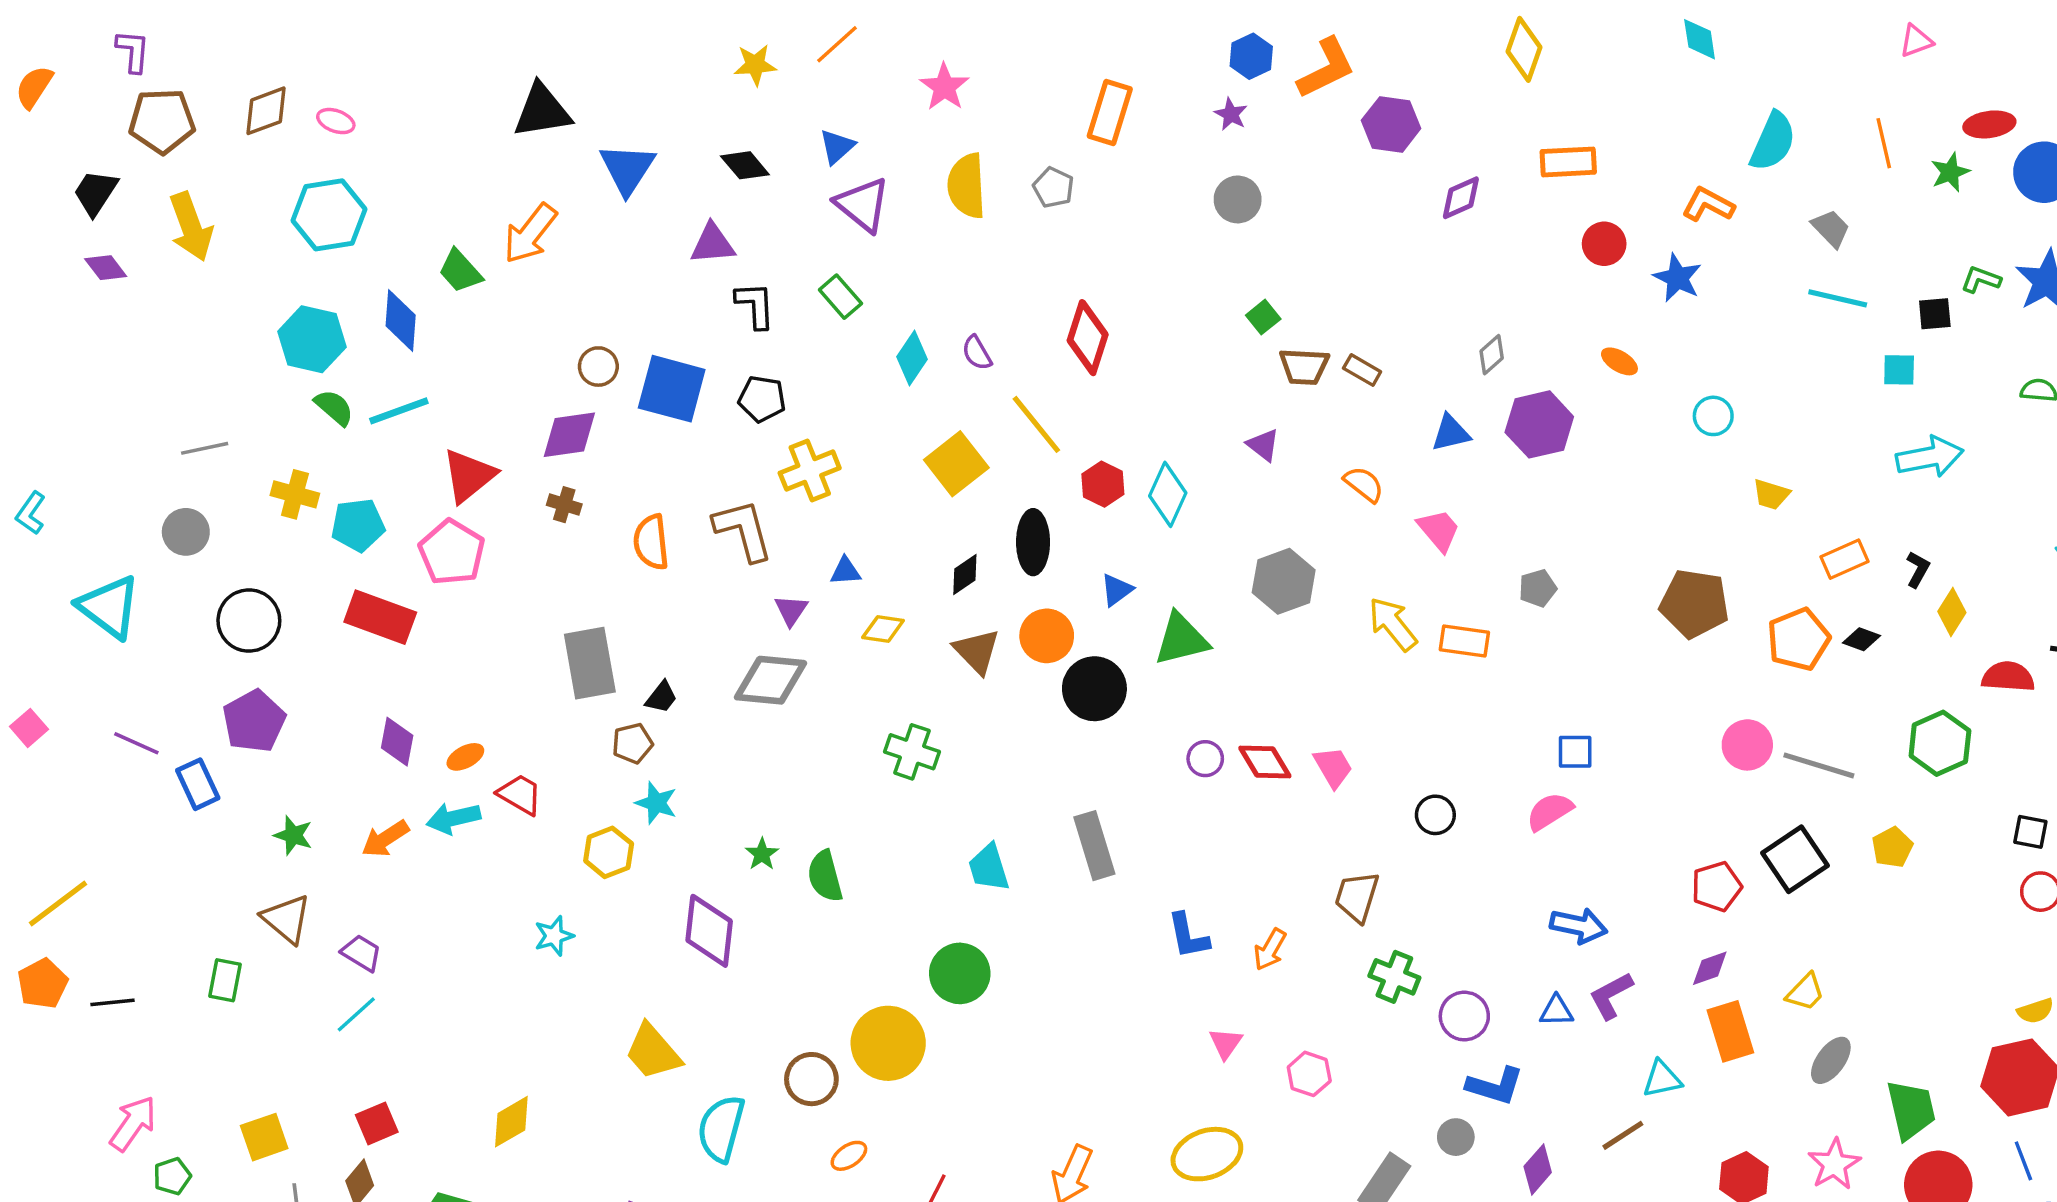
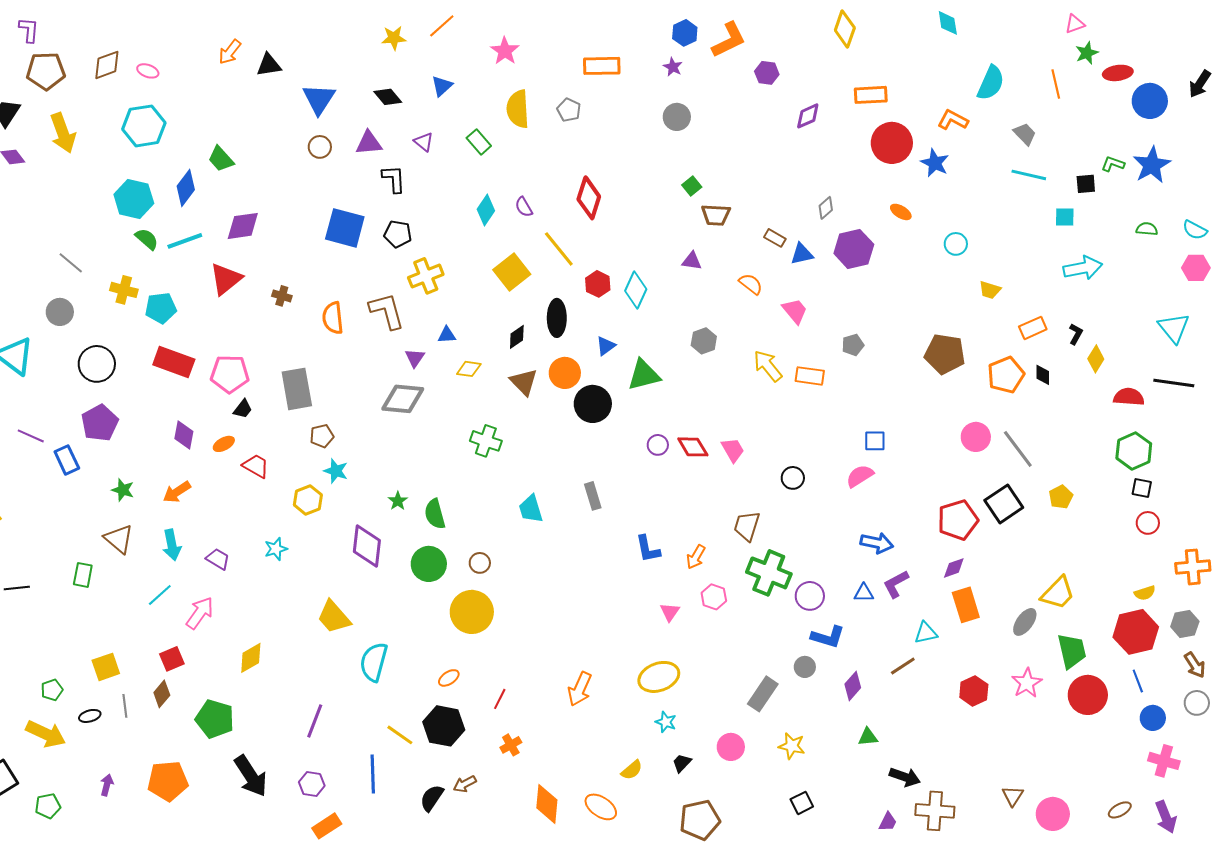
black triangle: (542, 111) -> (269, 65), size x0.7
orange rectangle: (1110, 113) -> (602, 66), turned 72
purple hexagon: (1391, 124) -> (767, 73), size x0.7
green star: (1950, 172) -> (1087, 53), moved
purple triangle: (863, 205) -> (424, 142), moved, size x0.6
orange arrow: (530, 234) -> (230, 52), moved, size x0.7
red circle: (1604, 244) -> (892, 143), size x1.6
green rectangle: (840, 297) -> (479, 142), moved
blue diamond: (401, 320) -> (186, 188), turned 33
brown circle: (598, 367) -> (320, 147), moved
brown rectangle: (1362, 370) -> (775, 238), moved
purple diamond: (569, 435) -> (243, 226), moved
purple triangle: (1263, 445) -> (692, 261), turned -30
gray line: (205, 448) -> (71, 263), turned 52
pink pentagon: (452, 552) -> (230, 374), moved, turned -30
gray hexagon: (1284, 581) -> (704, 341), size x0.7
black diamond: (1862, 639) -> (1043, 375), turned 70
black trapezoid: (661, 697) -> (243, 409), moved
green hexagon: (1940, 743) -> (1134, 451), moved
gray line: (1819, 765) -> (1018, 449), turned 36
cyan arrow: (453, 818) -> (172, 545), moved, turned -88
gray rectangle: (1094, 846) -> (593, 496), size x0.7
red pentagon: (1717, 886) -> (958, 520), size x1.4
purple trapezoid: (361, 953) -> (218, 559), moved
green circle: (960, 973) -> (429, 564), moved
green cross: (1394, 977) -> (769, 573), size x1.5
yellow trapezoid: (1805, 992) -> (1058, 593), moved, size x1.5
pink hexagon: (1309, 1074) -> (714, 597), moved
brown circle: (811, 1079) -> (480, 563), moved, size x0.7
pink arrow: (133, 1123) -> (200, 613), moved

